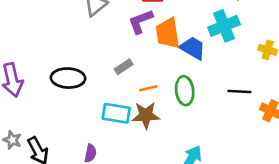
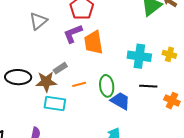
cyan cross: (224, 26) -> (139, 56), moved, turned 30
blue trapezoid: (193, 48) -> (120, 101), moved
brown star: (146, 115) -> (46, 82), moved

